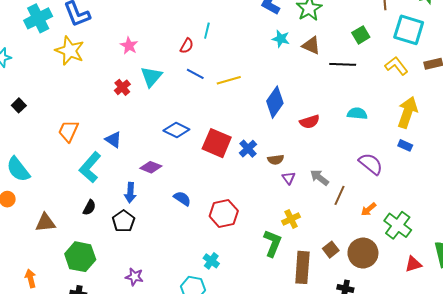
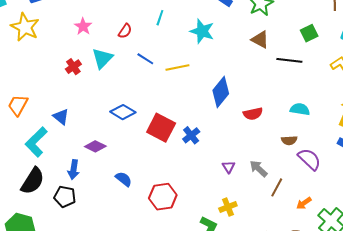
cyan star: (281, 39) -> (202, 31), moved, size x1.4
red semicircle: (187, 46) -> (125, 31), moved
brown semicircle: (276, 160) -> (289, 140), moved
black semicircle: (89, 207) -> (33, 181), size x1.8
black pentagon: (123, 221) -> (65, 197), turned -30

